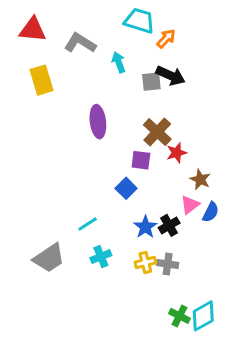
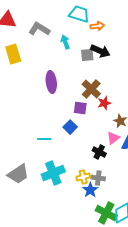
orange arrow: (166, 39) -> (97, 26), turned 40
cyan line: (88, 224) -> (44, 139), moved, turned 32
black cross: (169, 225) -> (99, 152), turned -32
blue star: (145, 227) -> (90, 190), moved
cyan cross: (101, 257) -> (53, 173), size x1.6
green cross: (179, 316) -> (106, 213), size x1.5

